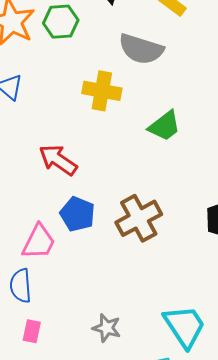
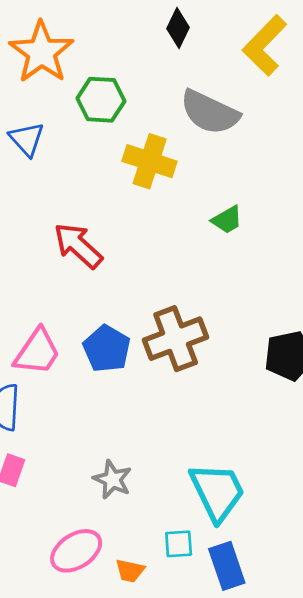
green hexagon: (61, 22) -> (101, 100), moved
green trapezoid: (165, 126) -> (227, 220), size x0.7
blue pentagon: (77, 214) -> (107, 349), moved

